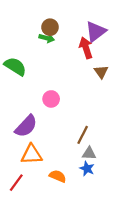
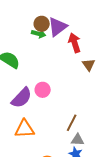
purple triangle: (96, 32) -> (58, 27), moved
purple semicircle: (26, 126) -> (22, 98), moved
orange triangle: (32, 154) -> (25, 129), moved

